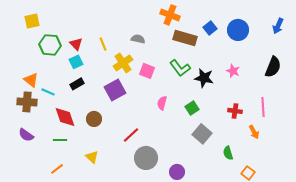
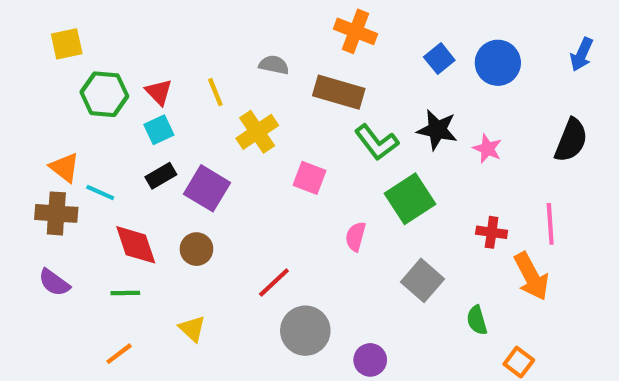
brown rectangle: (185, 38) -> (339, 92), moved
gray semicircle: (138, 39) -> (274, 65), moved
pink square: (147, 71) -> (310, 178), moved
black star: (204, 78) -> (437, 130), moved
purple square: (115, 90) -> (207, 188), moved, turned -30
pink semicircle: (162, 103) -> (356, 236), moved
green square: (192, 108) -> (410, 199), moved, size x1.6
orange arrow: (254, 132) -> (531, 276), size x1.6

